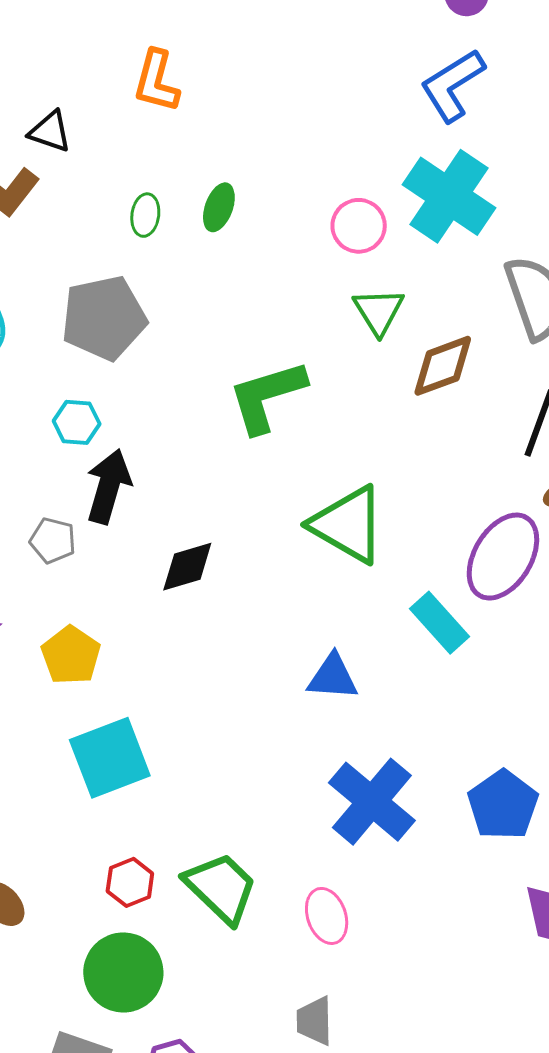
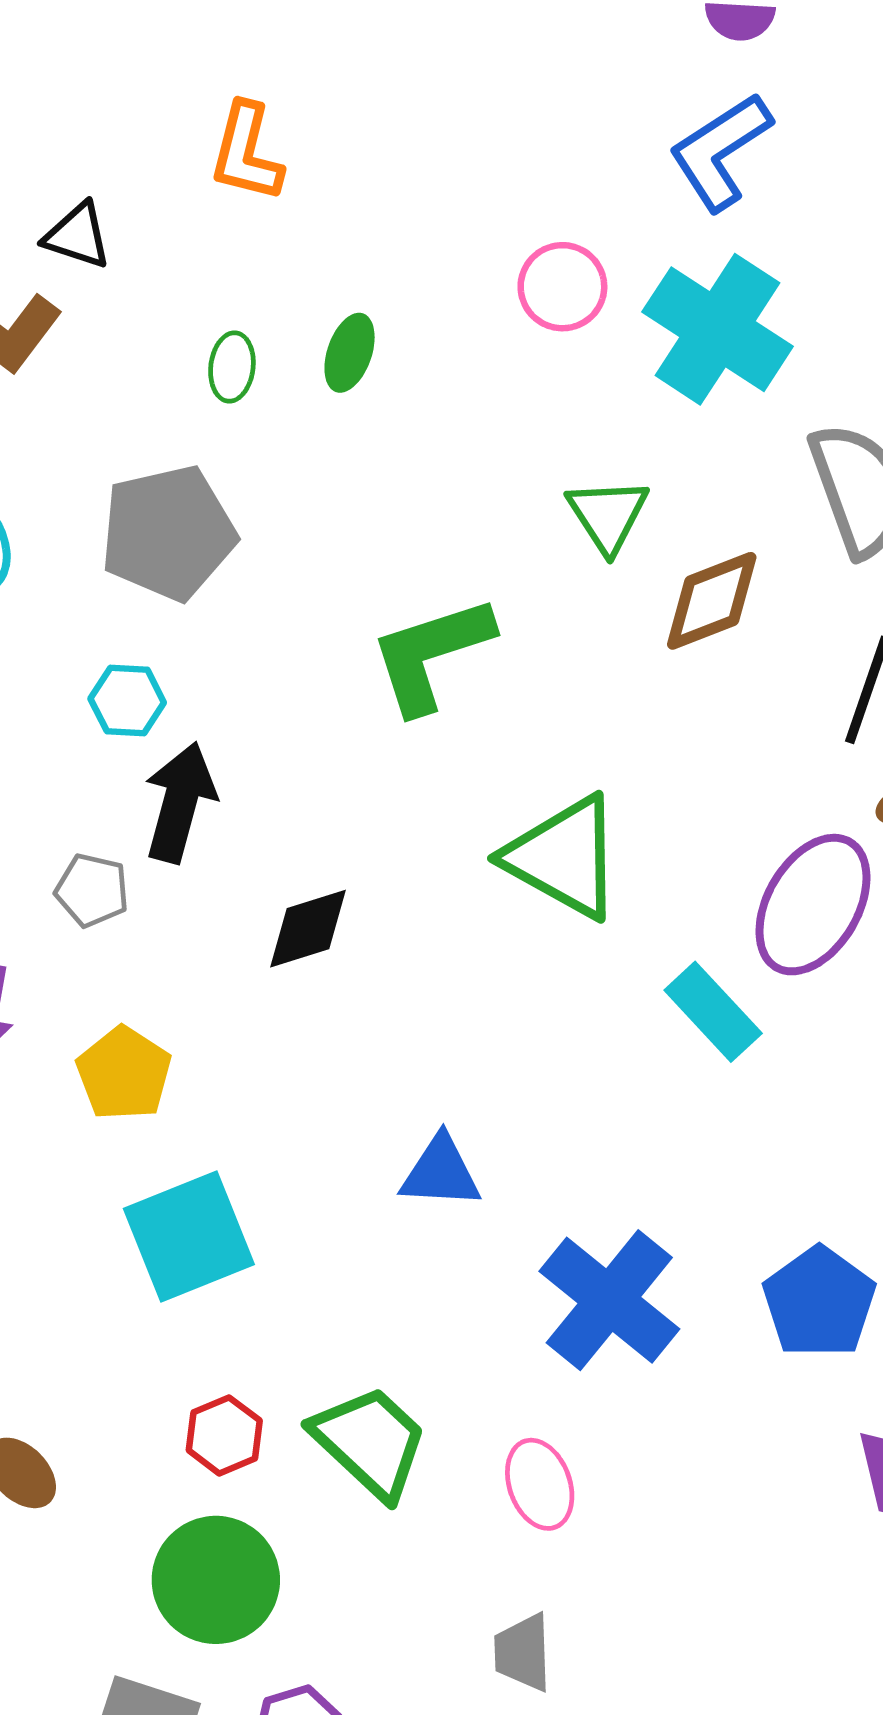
pink circle: (359, 226) -> (562, 287), moved
blue triangle: (333, 677) -> (441, 1172), moved

